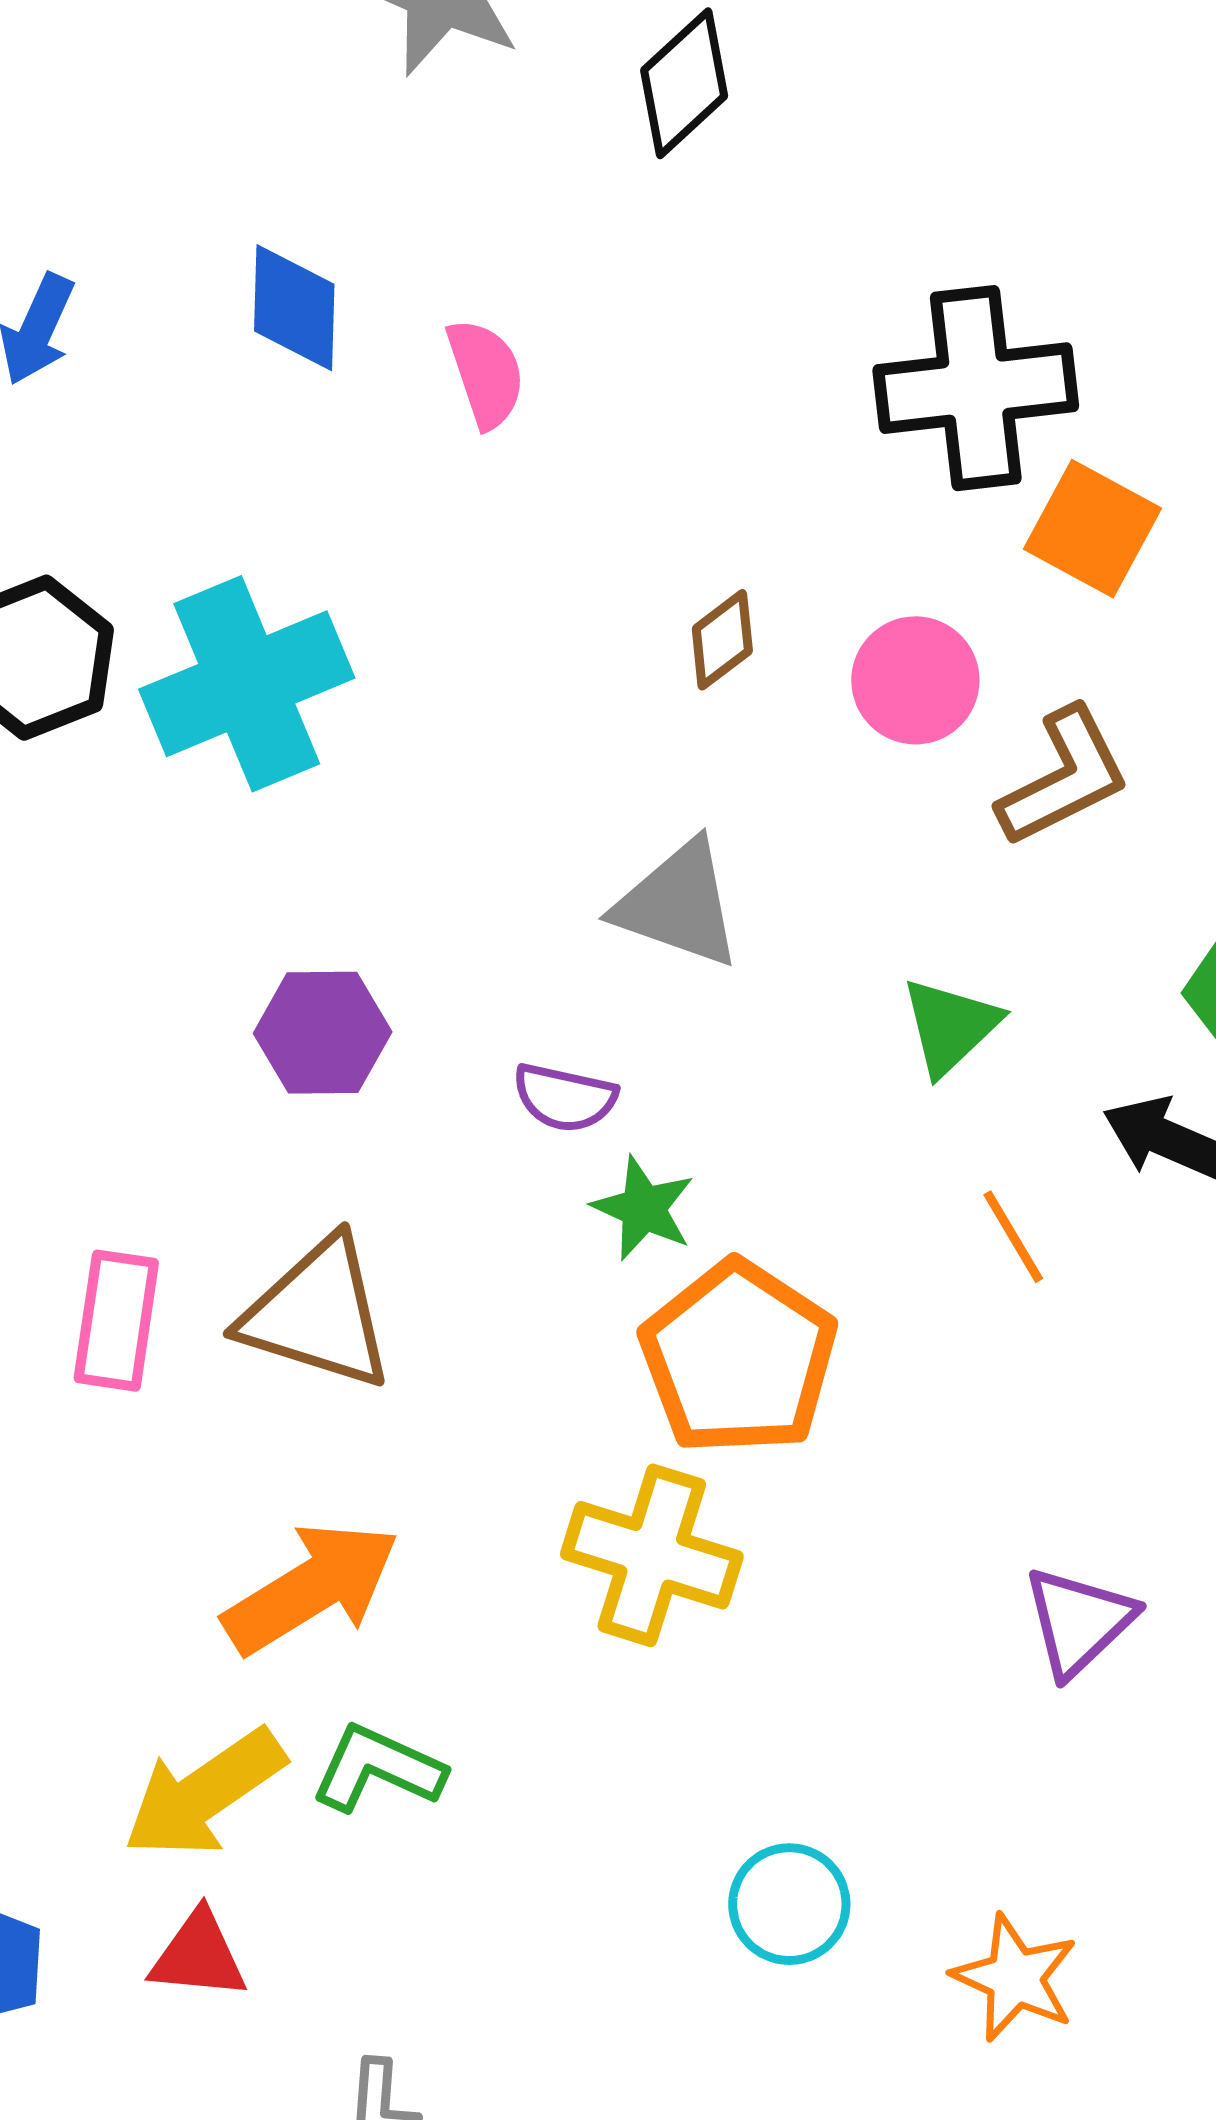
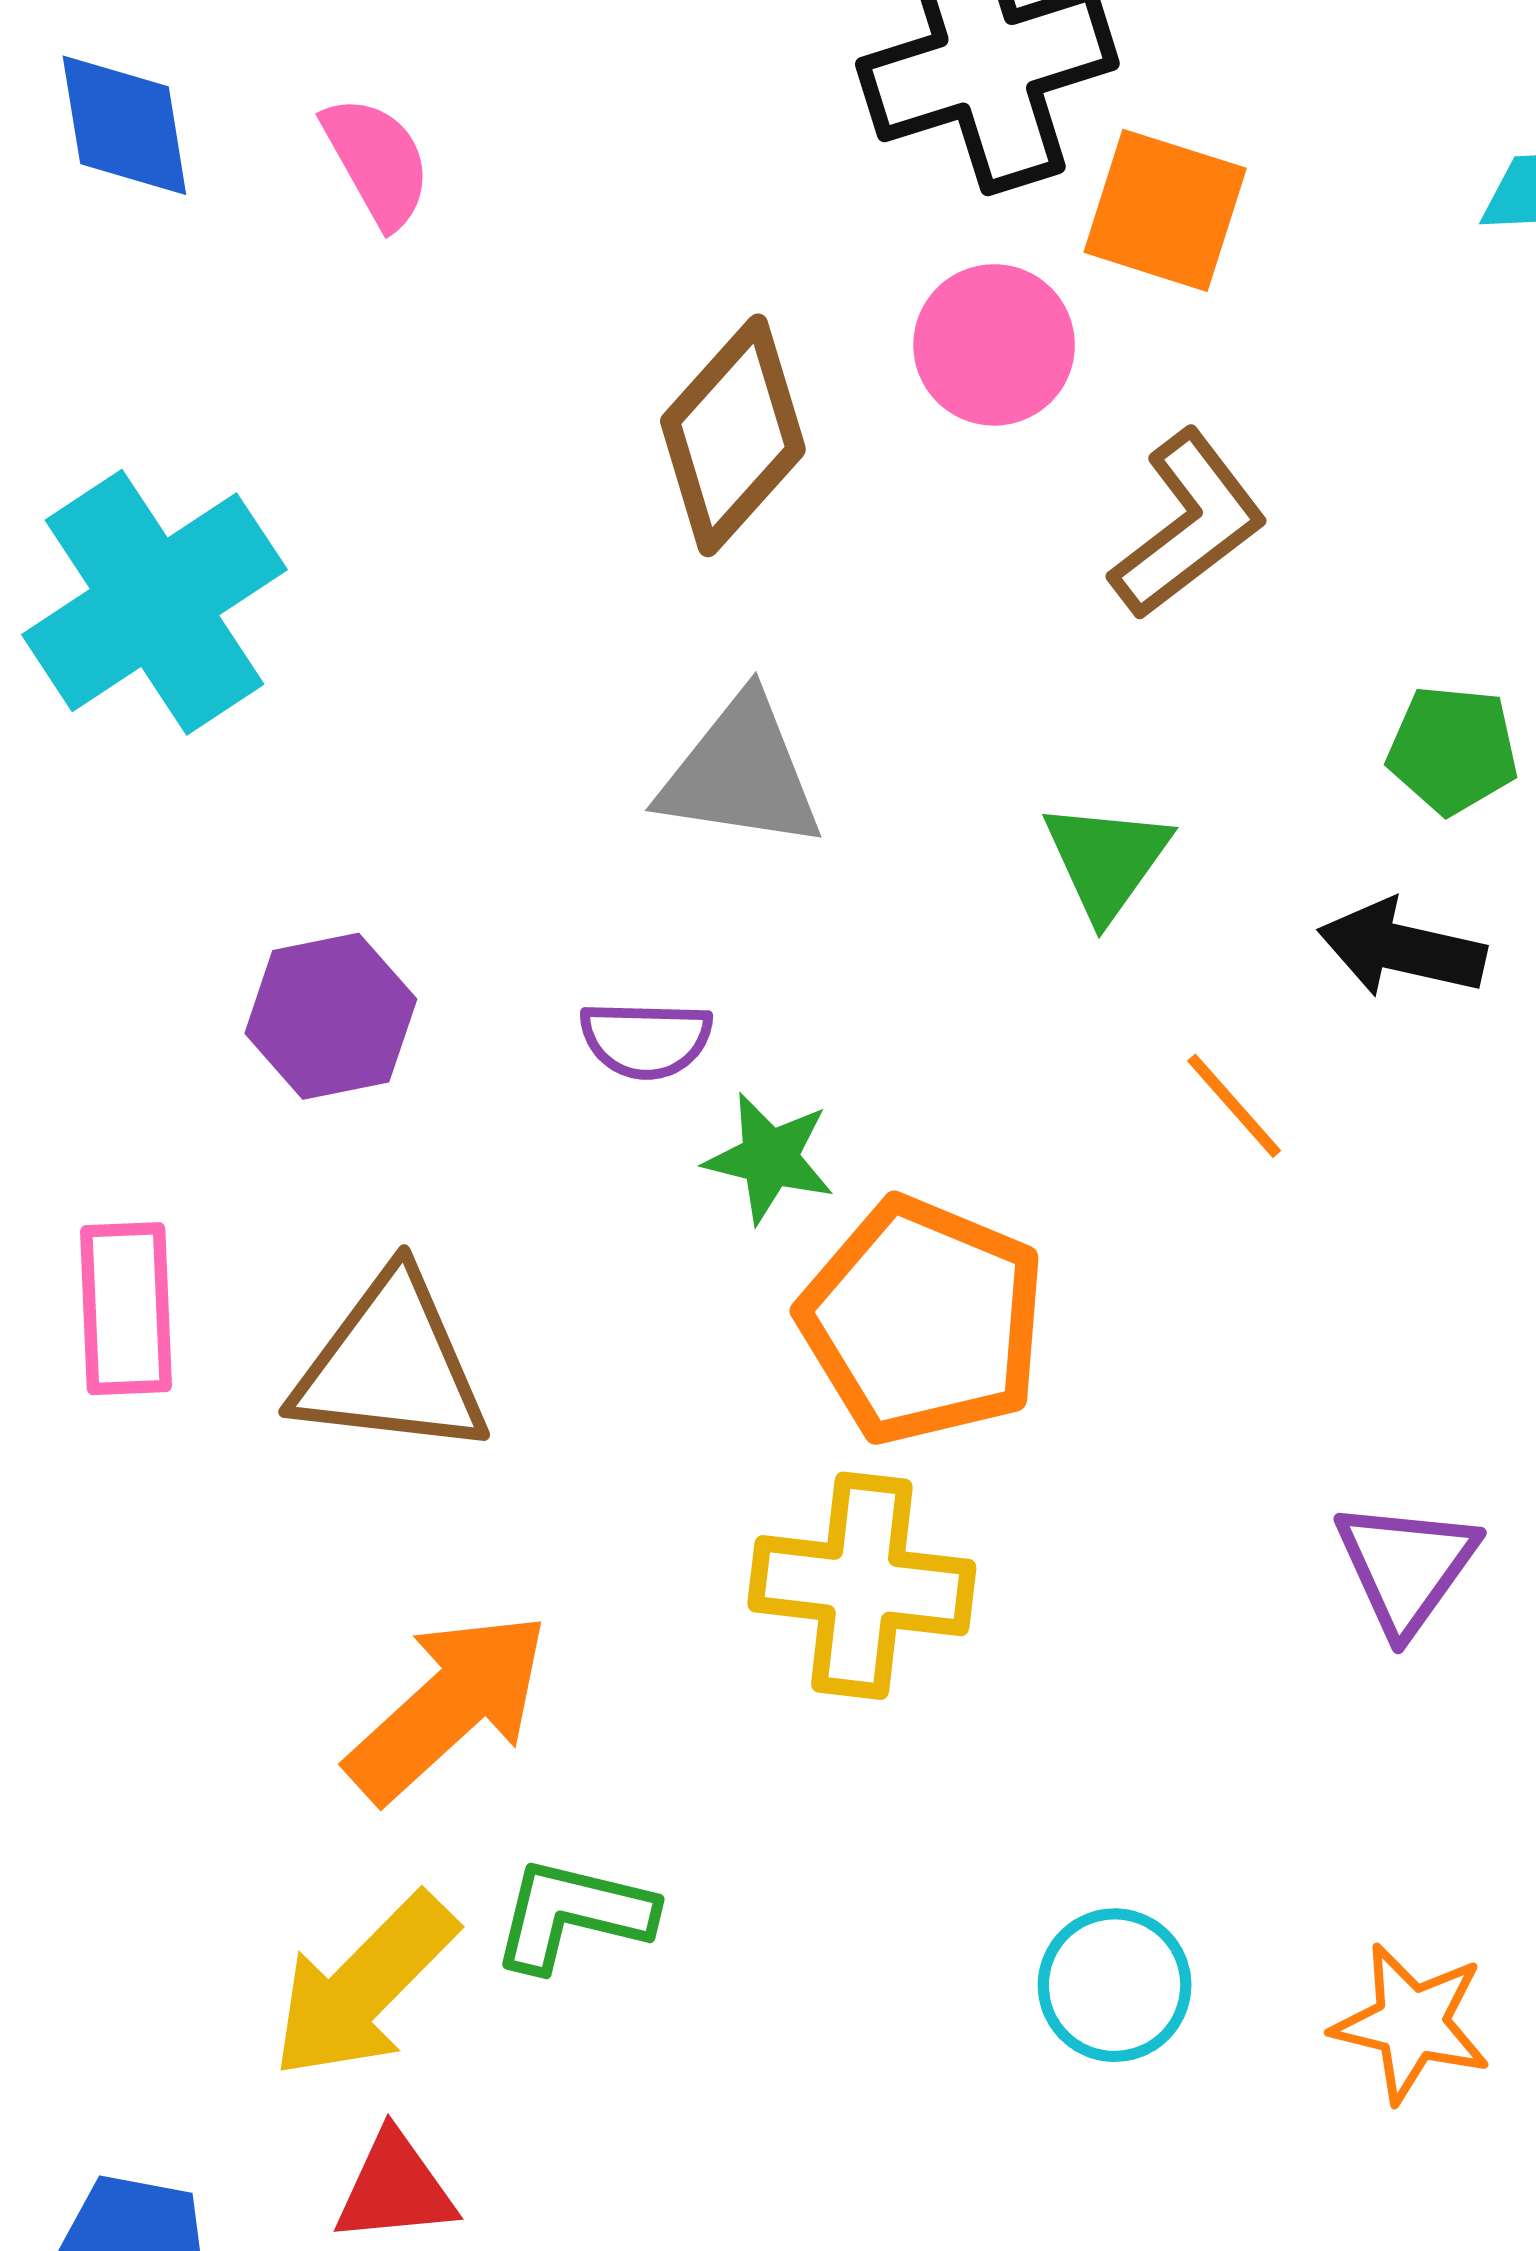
brown diamond: (722, 640) -> (733, 435), size x1.8
pink circle: (915, 680) -> (994, 345), moved
pink rectangle: (116, 1321) -> (126, 1309), moved

